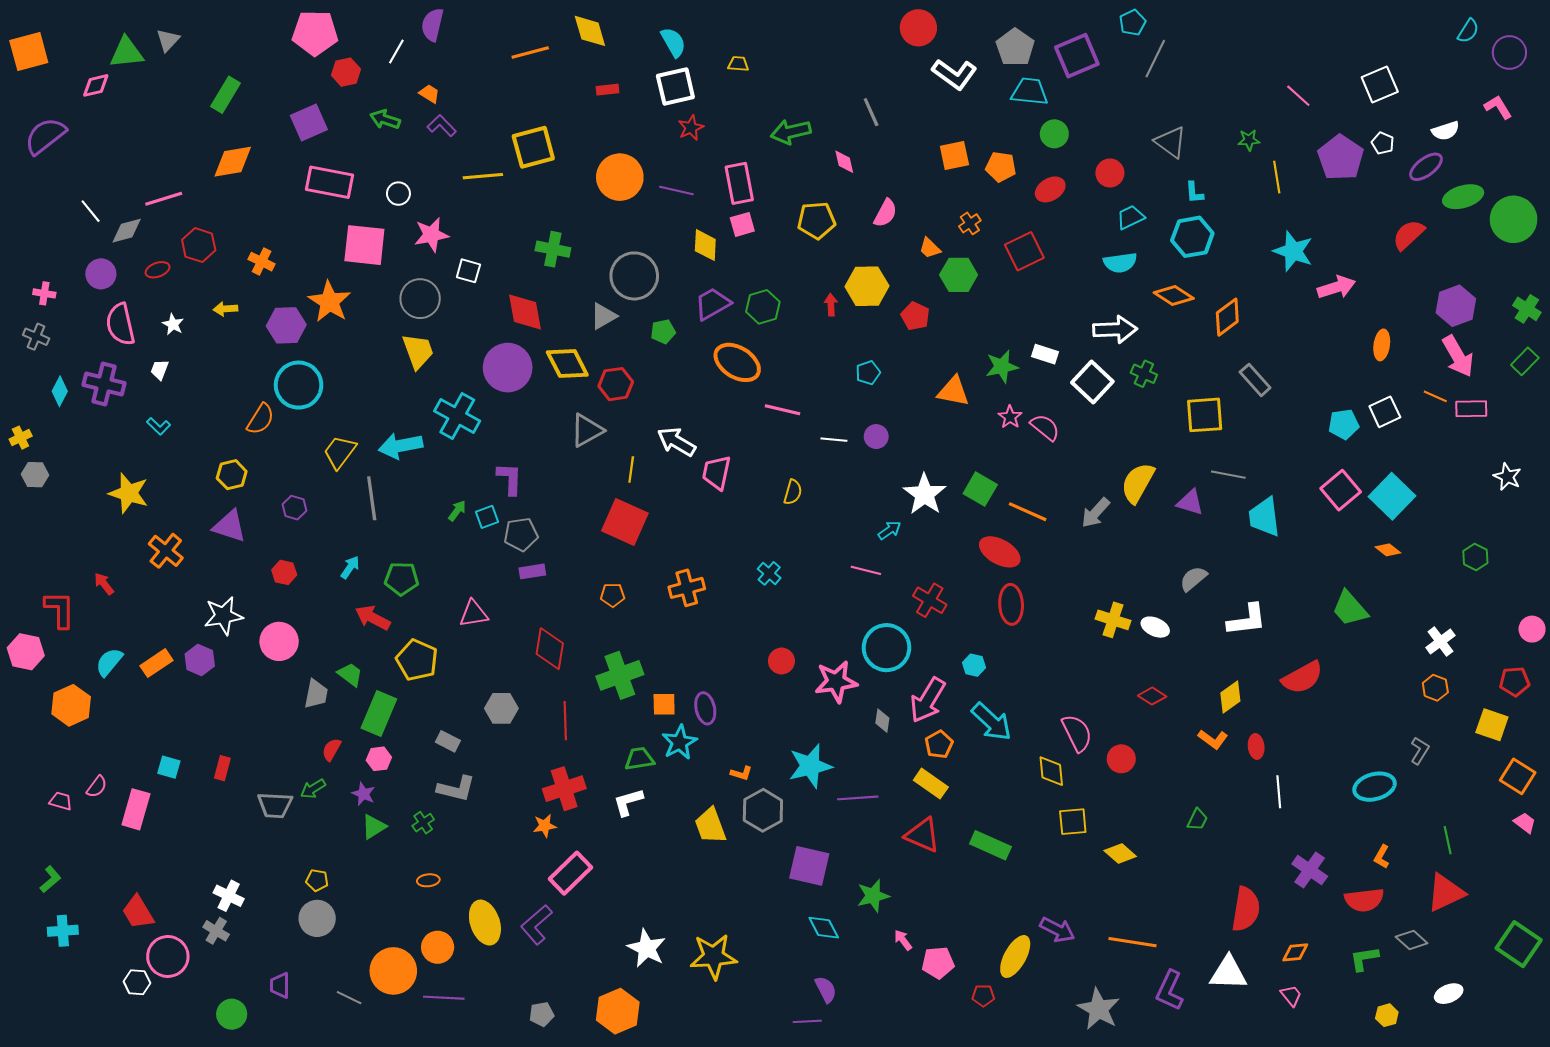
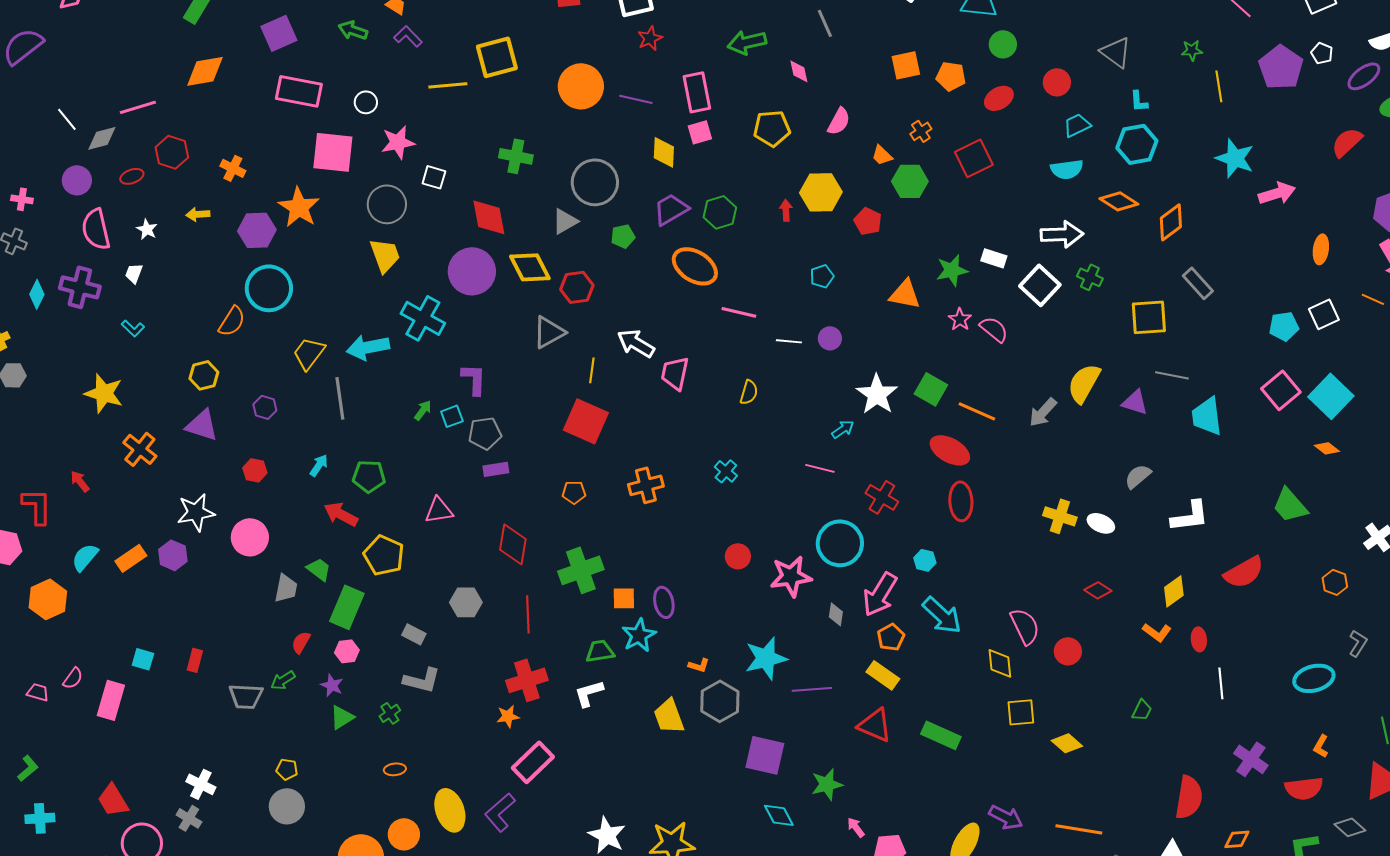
orange hexagon: (1435, 688) -> (1335, 582), moved

